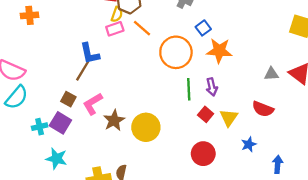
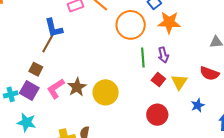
pink L-shape: (93, 104) -> (56, 89), moved

